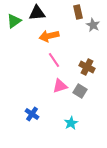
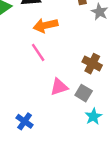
pink line: (54, 60) -> (38, 52), moved
cyan star: (71, 123) -> (93, 116), moved

